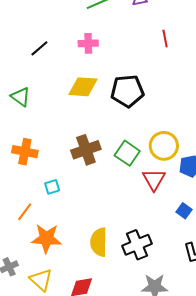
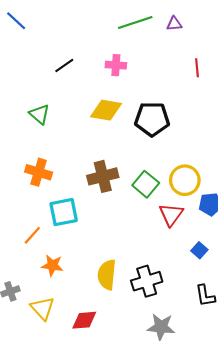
cyan square: (52, 187) -> (64, 212), size x1.8
orange star: (46, 238) -> (52, 265), size x0.7

